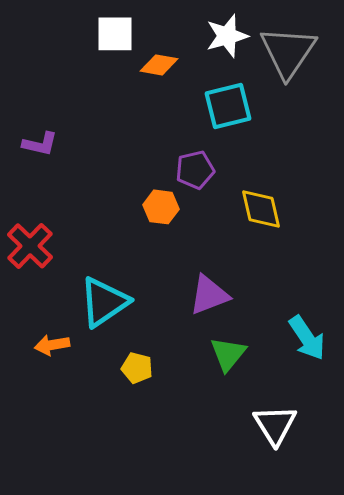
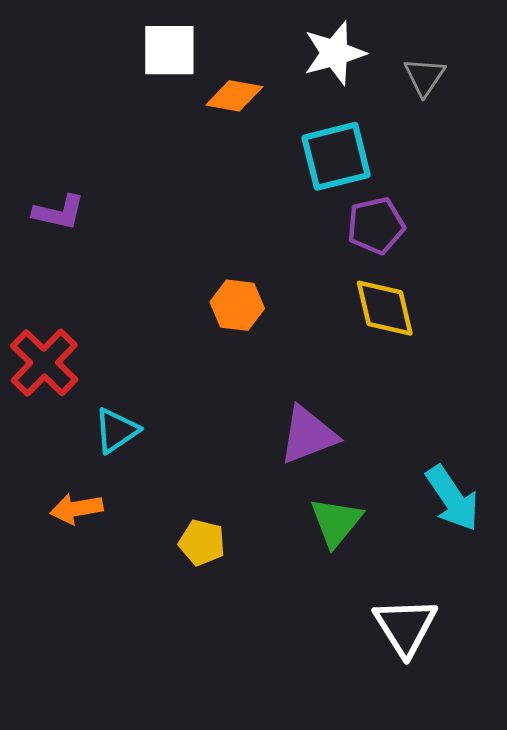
gray triangle: (288, 52) -> (425, 77), size x0.5
purple pentagon: (195, 170) -> (376, 226), moved
cyan triangle: (104, 302) -> (116, 431), moved, size x0.6

